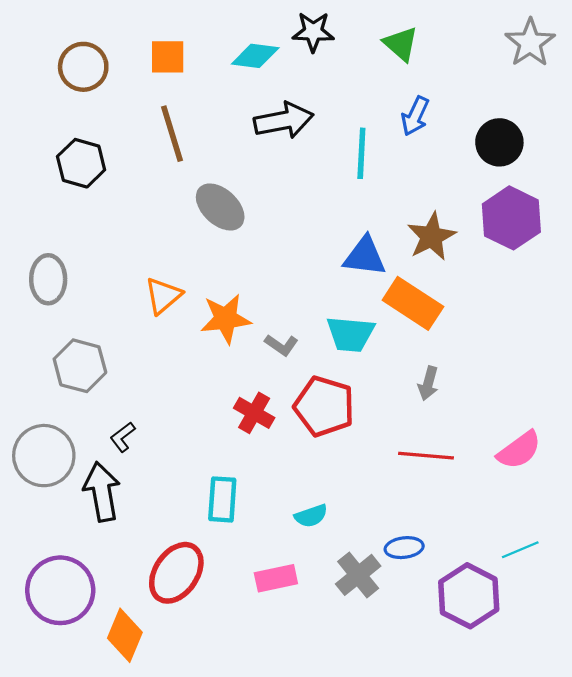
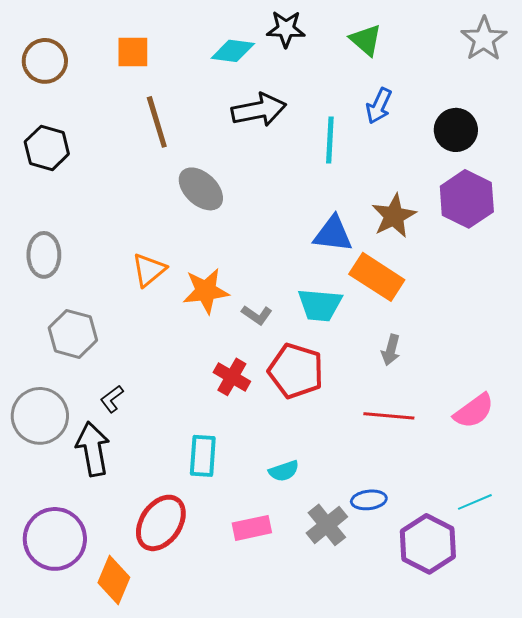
orange square: (168, 57) -> (133, 52), moved
brown circle: (83, 67) -> (45, 61), moved
black hexagon: (81, 163) -> (47, 148), moved

